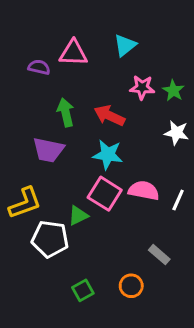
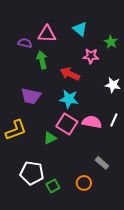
cyan triangle: (125, 45) -> (80, 29), turned -42
green star: (173, 91) -> (111, 42), moved
green arrow: (66, 112) -> (42, 60), moved
white line: (178, 200) -> (114, 120), moved
white pentagon: (50, 239) -> (32, 173), moved

